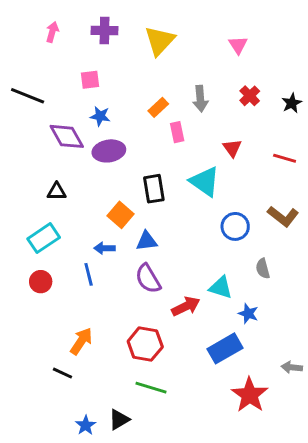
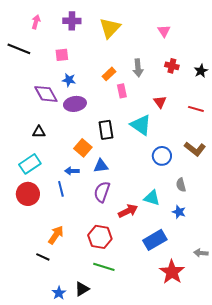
black line: (28, 96) -> (19, 49), moved
red cross: (250, 96) -> (172, 66), turned -32
purple semicircle: (148, 279) -> (102, 192), turned 50
red circle: (41, 282) -> (28, 194), size x1.5
blue star: (248, 314) -> (179, 212), moved

